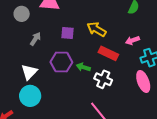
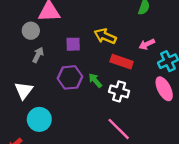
gray circle: (22, 14) -> (31, 31), moved
green arrow: (83, 67) -> (95, 80), turned 40
white triangle: (29, 72) -> (24, 90), moved

